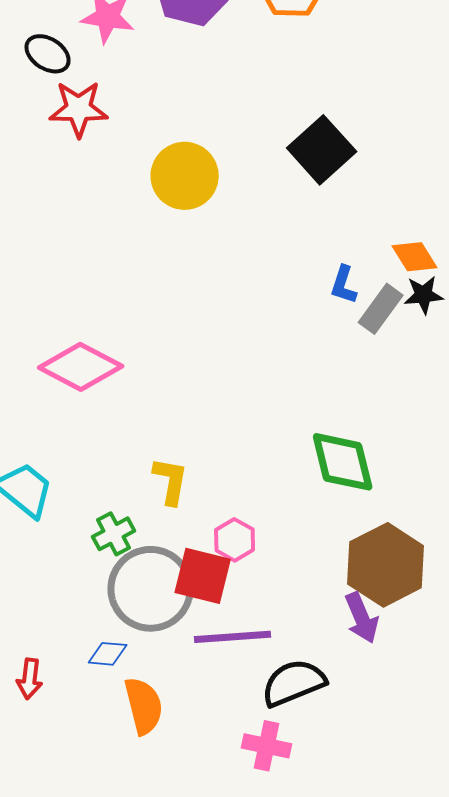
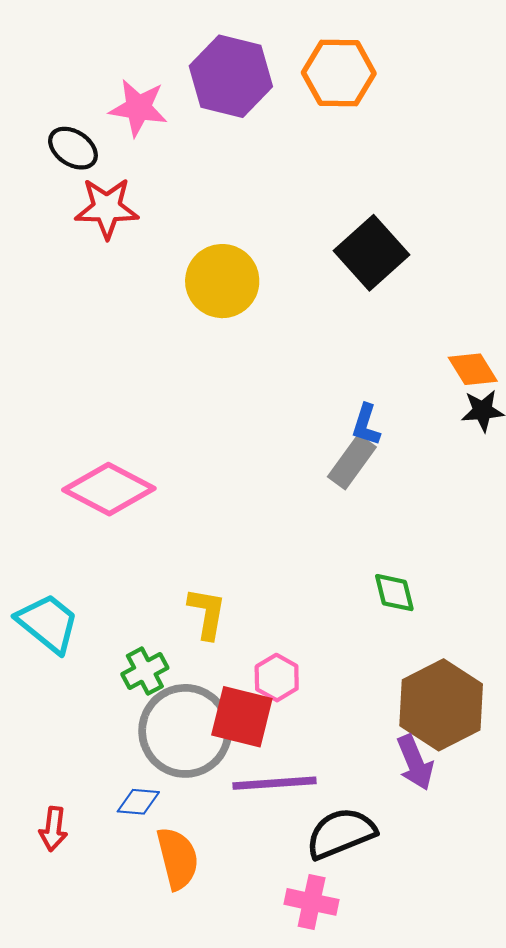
blue L-shape: (344, 285) -> (366, 425), moved
gray rectangle: (381, 309) -> (352, 462), moved
green diamond: (343, 462) -> (394, 593), size x0.6

